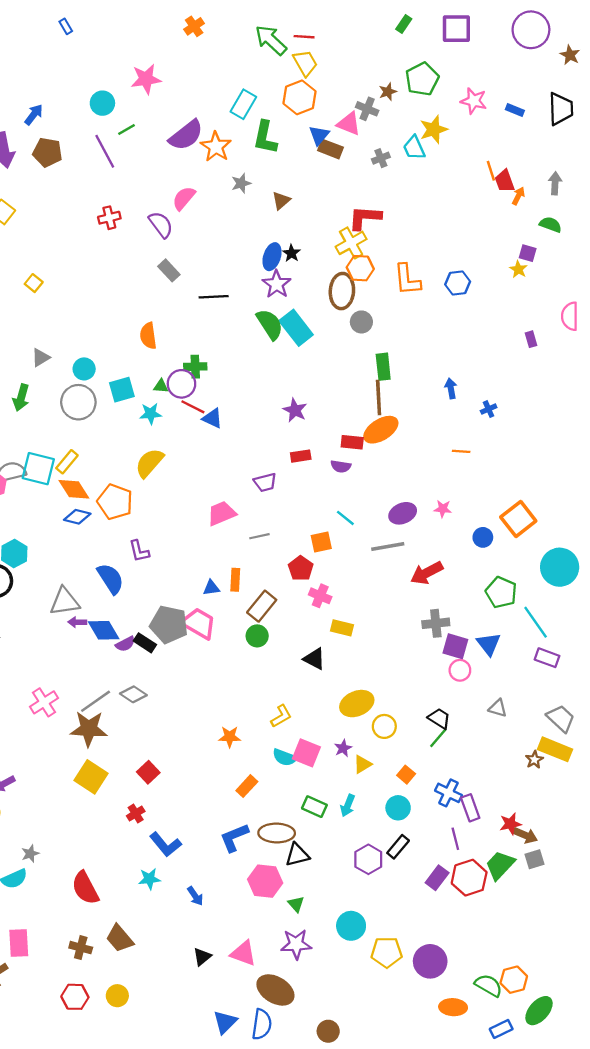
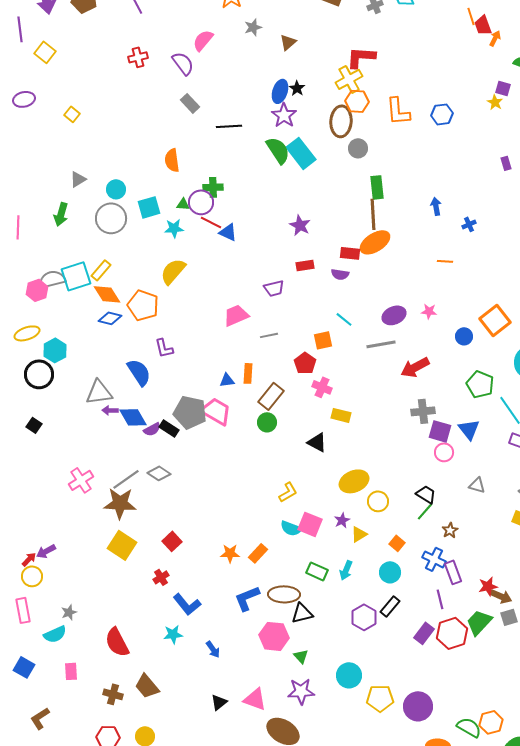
cyan square: (38, 469) -> (76, 276), turned -32
orange star: (230, 737) -> (230, 553), moved
brown star: (534, 760) -> (450, 530), moved
pink rectangle: (19, 943) -> (71, 671), moved, size x0.7

